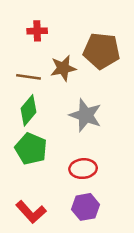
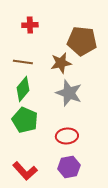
brown star: (63, 68) -> (61, 63), moved

